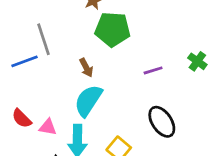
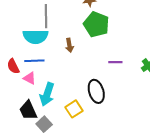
blue line: (24, 61) -> (34, 61), moved
cyan semicircle: (88, 101) -> (35, 37), moved, turned -140
black ellipse: (162, 122) -> (96, 91), moved

